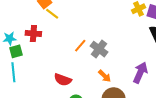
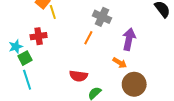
yellow line: (52, 14) -> (53, 12), turned 48
gray cross: (99, 49) -> (102, 17), moved
purple arrow: (140, 73) -> (129, 39), moved

